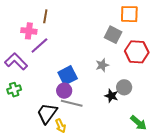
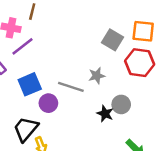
orange square: (129, 14) -> (143, 31), moved
blue square: (68, 75) -> (30, 84), moved
gray line: (72, 103) -> (71, 87), moved

